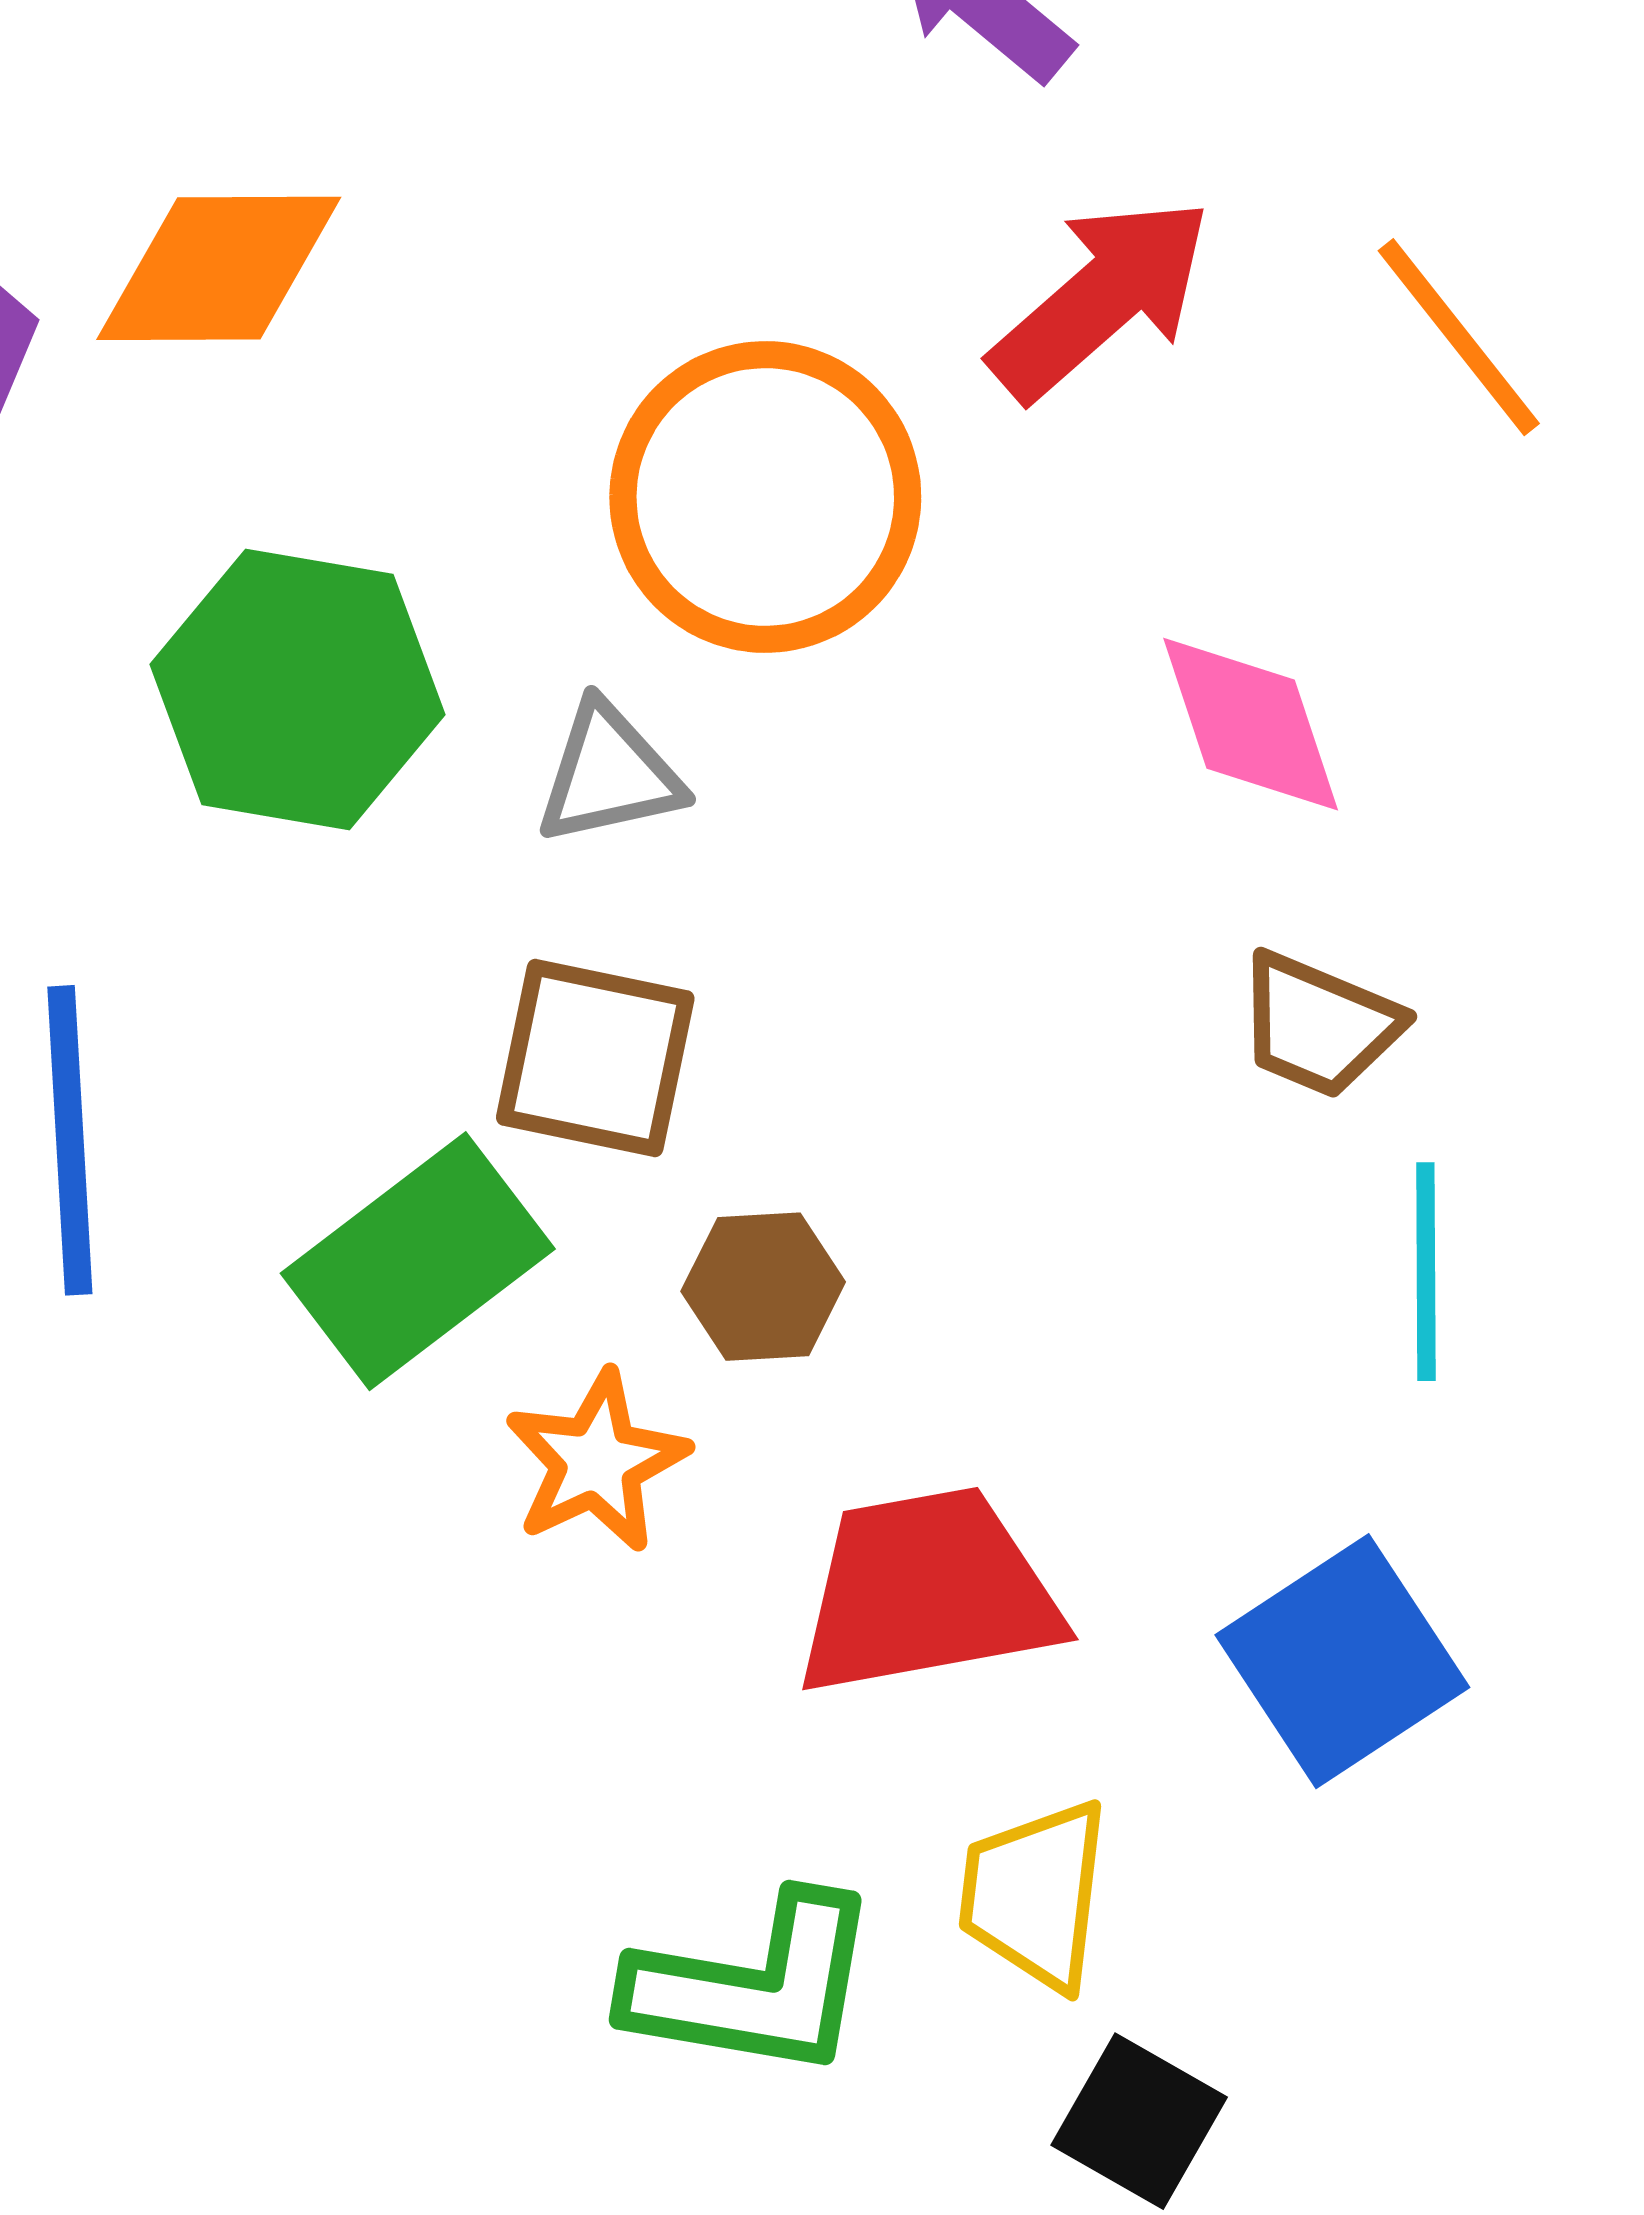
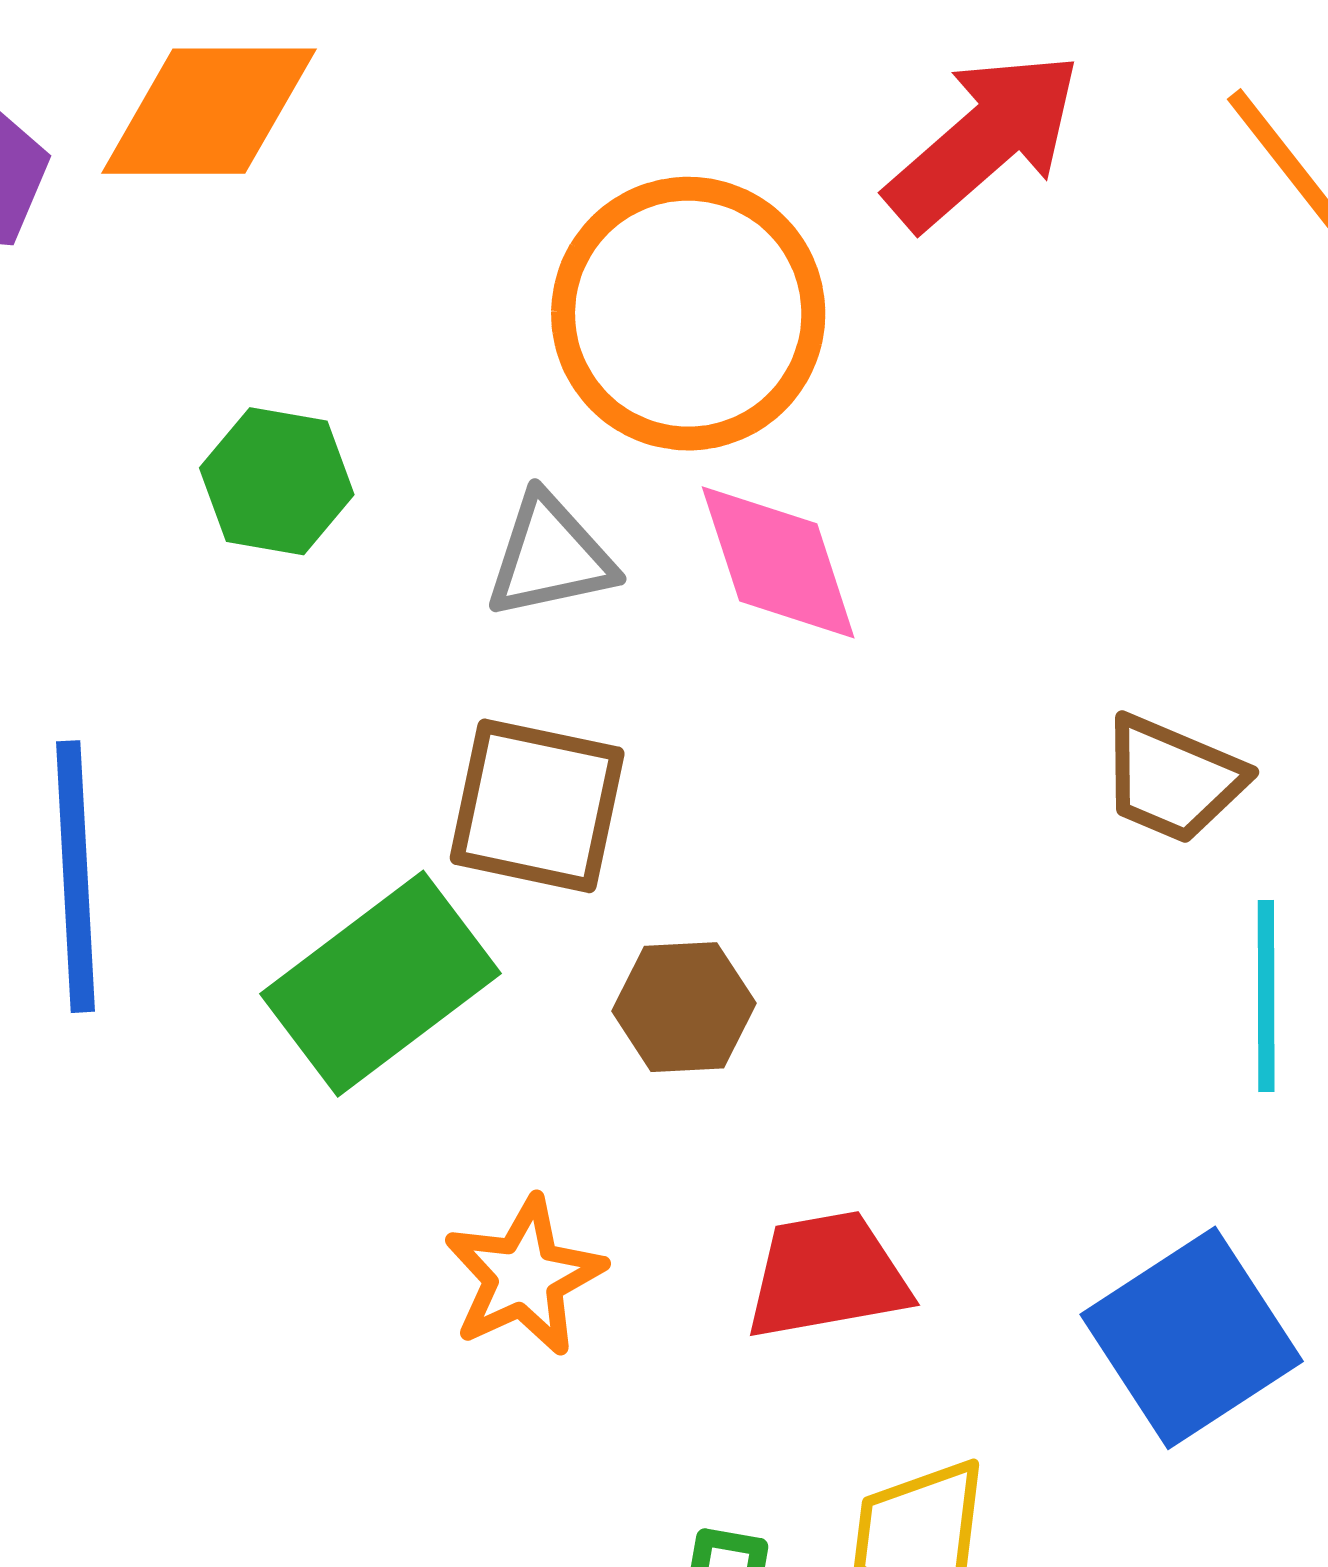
green hexagon: (297, 689) -> (277, 481), size x0.6
pink diamond: (1251, 724) -> (778, 562), moved
orange star: (597, 1462) -> (524, 1276), moved
red trapezoid: (927, 1592) -> (827, 1276), size x0.7

